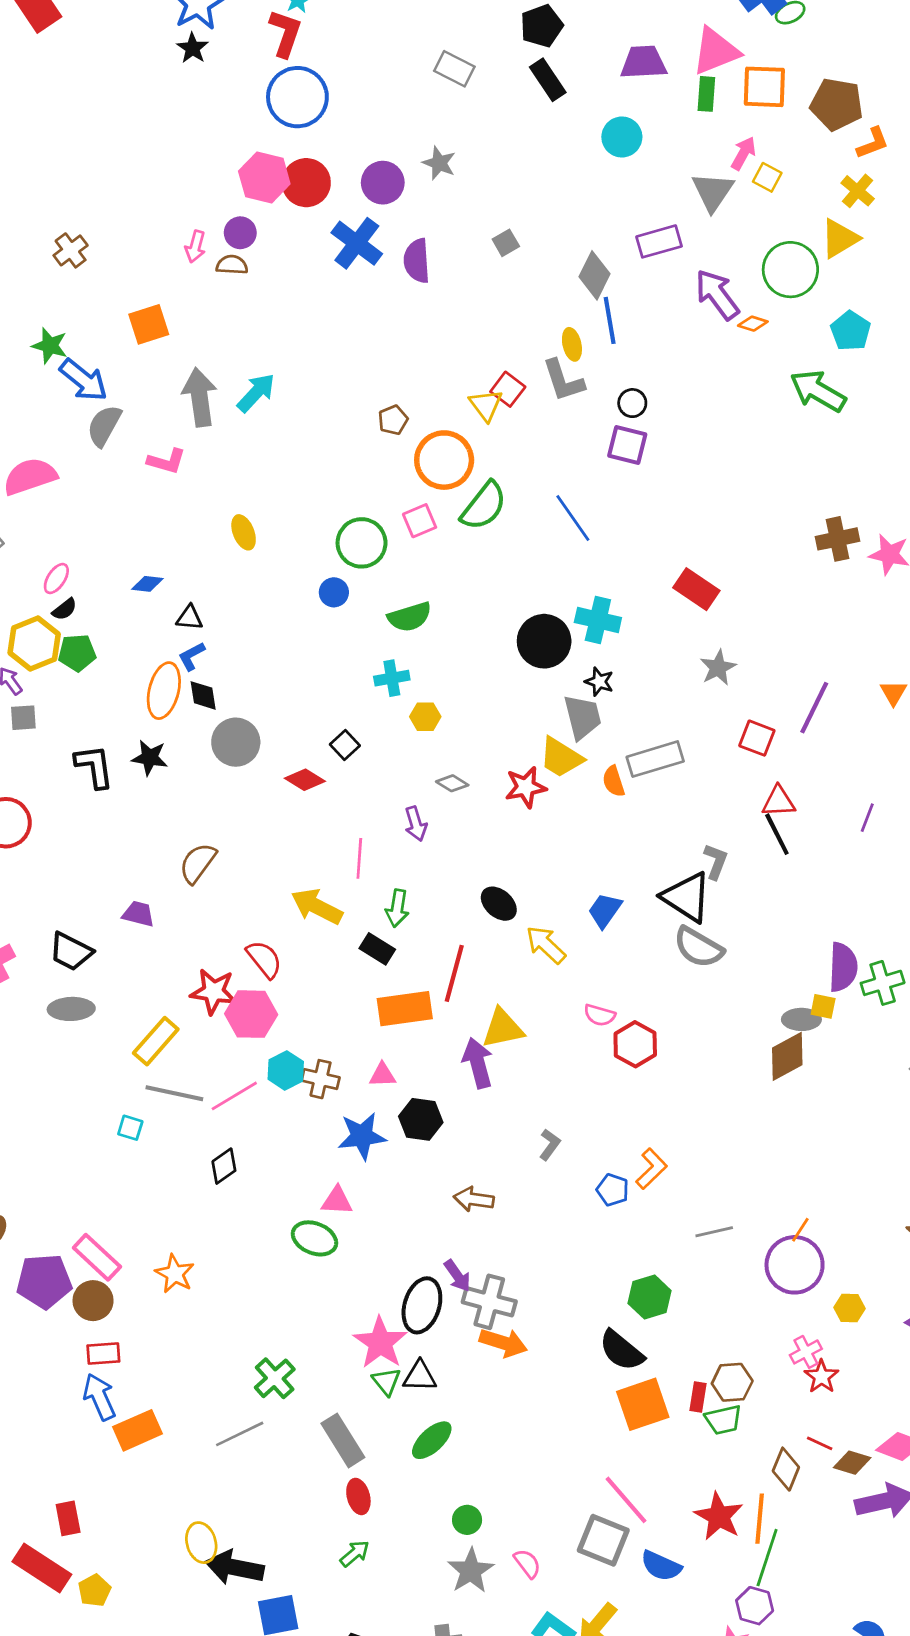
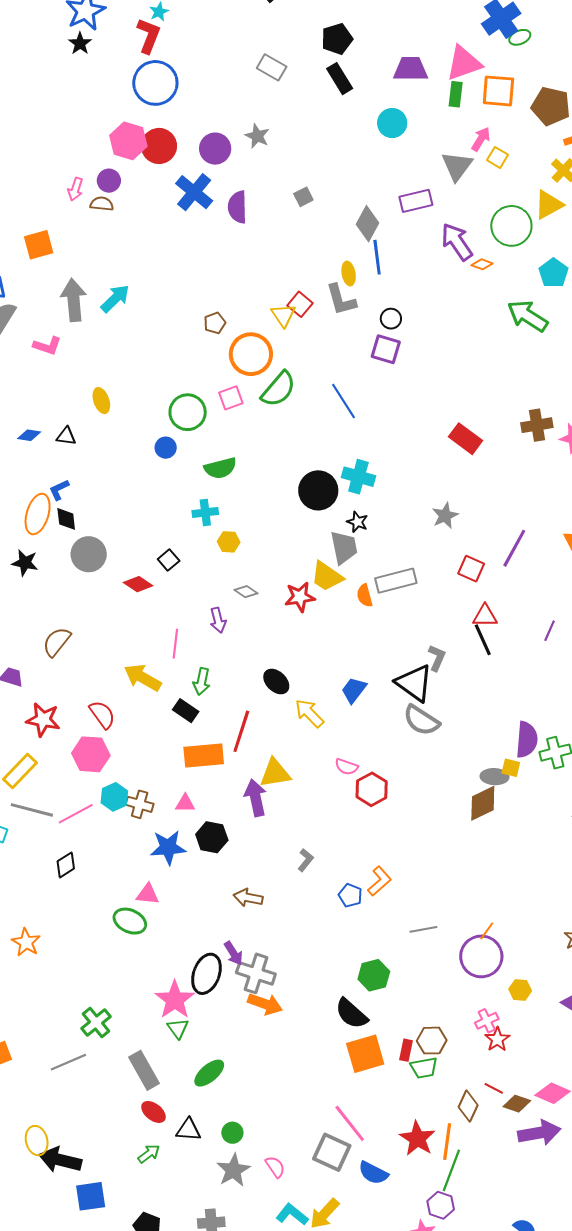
red rectangle: (696, 589) -> (466, 439), moved
black triangle: (189, 618) -> (66, 436), moved
red star: (214, 992) -> (43, 720), moved
black triangle: (420, 1376) -> (188, 1130), moved
red ellipse: (358, 1496) -> (153, 1112), turned -40

